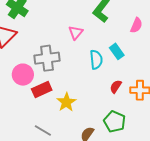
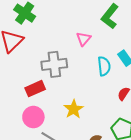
pink circle: (23, 75) -> (33, 117), moved
red rectangle: (42, 90) -> (35, 89), moved

